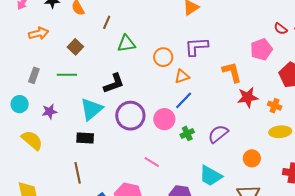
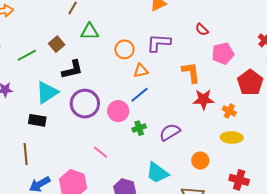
red semicircle: (281, 29) -> (202, 30), moved
brown square: (75, 47) -> (57, 44), moved
green line: (67, 75) -> (27, 55), turned -36

